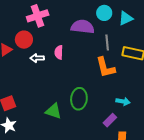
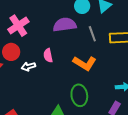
orange L-shape: (105, 67) -> (85, 63), moved, turned -30

